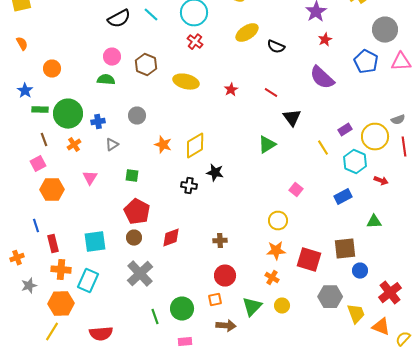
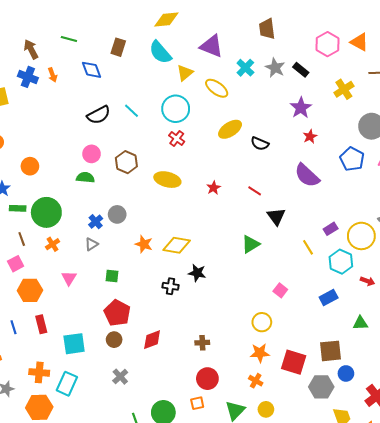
blue cross: (98, 122) -> (96, 222), moved, turned -32
yellow diamond: (195, 146) -> (177, 245), turned 40
red rectangle: (53, 244) -> (41, 324), moved
gray cross: (140, 274) -> (120, 377), size x0.6
gray hexagon: (330, 297) -> (321, 387), moved

